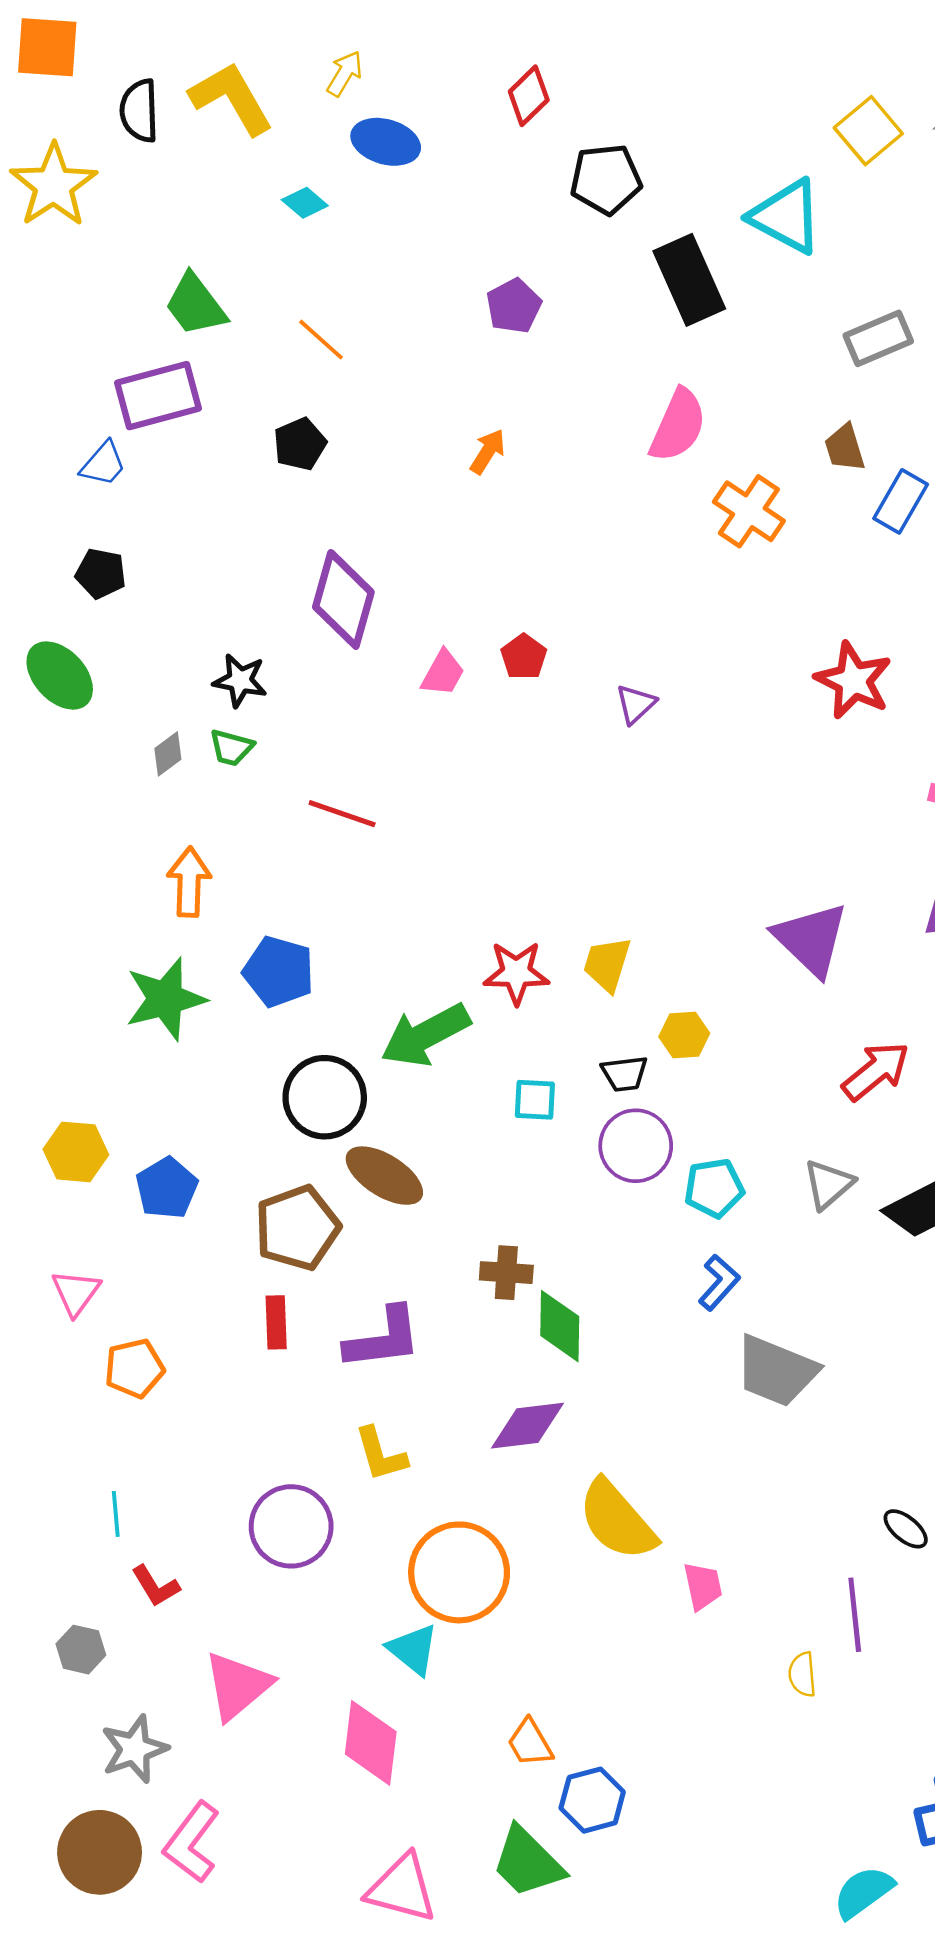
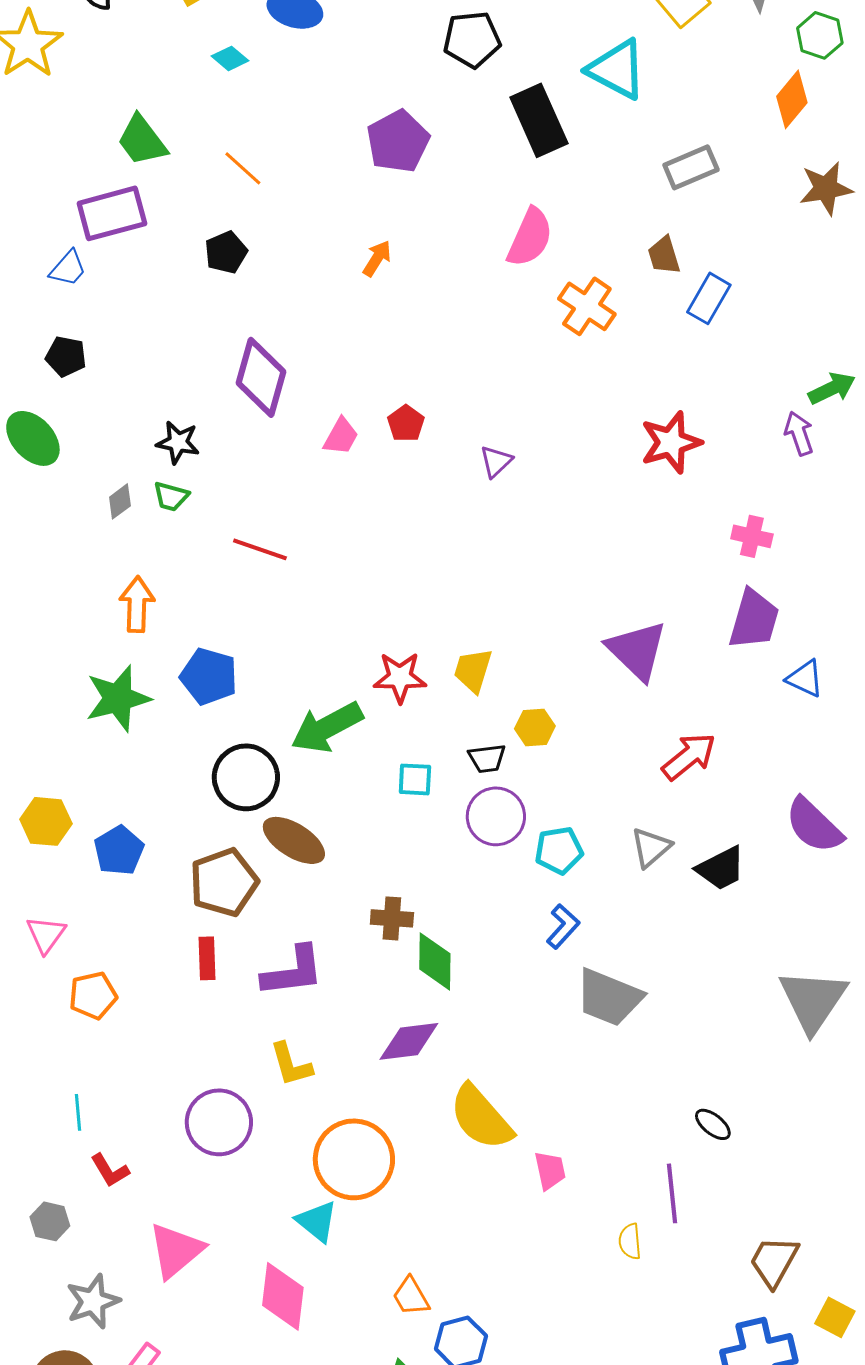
purple pentagon: (514, 306) -> (398, 141), size x1.4
red star: (853, 680) -> (671, 442), turned 30

